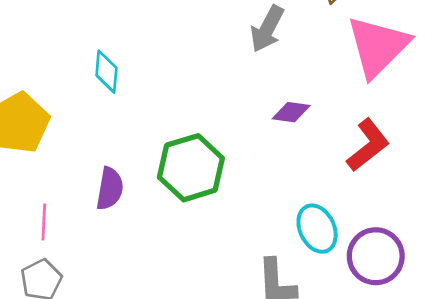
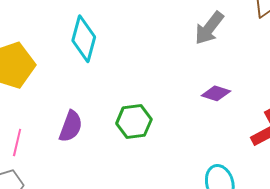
cyan diamond: (106, 72) -> (84, 39), size x1.4
green hexagon: (191, 168) -> (134, 121), size x0.7

